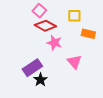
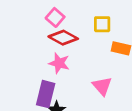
pink star: (54, 43) -> (59, 63), moved
purple rectangle: (32, 68) -> (46, 94), turned -42

